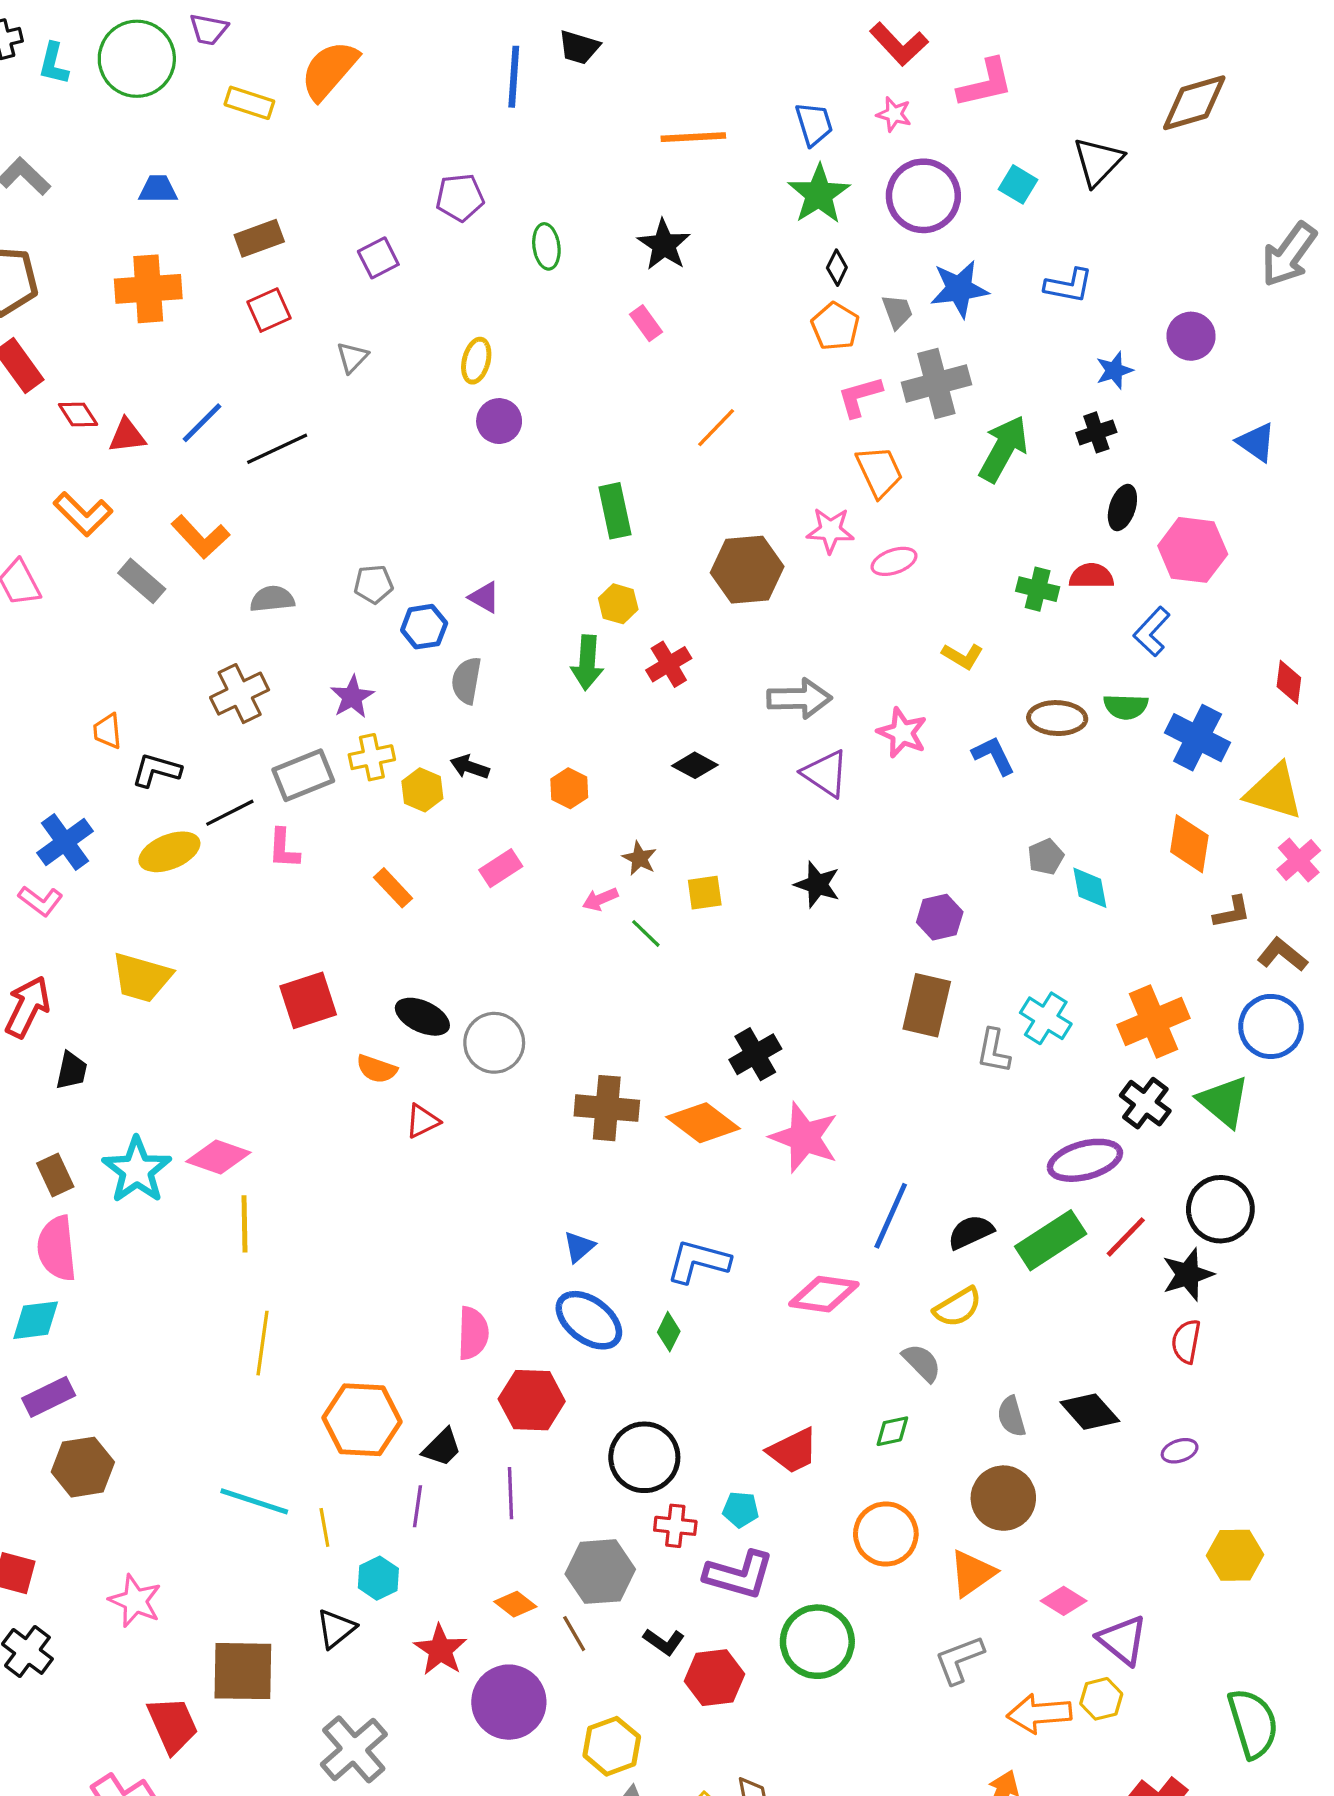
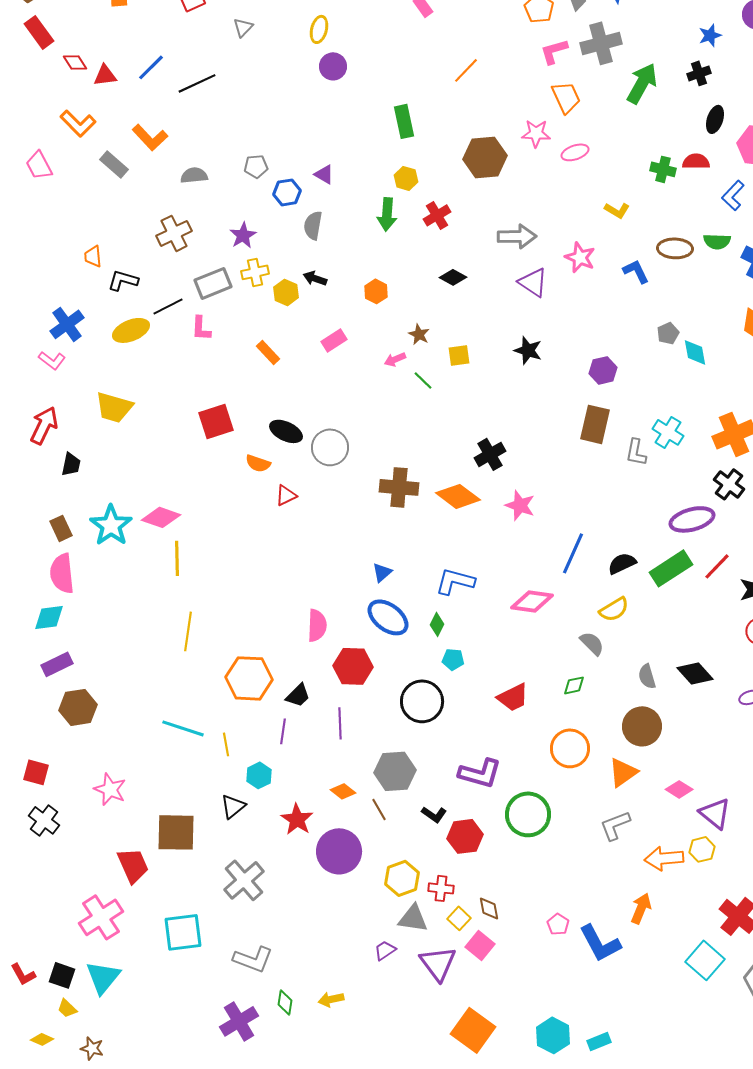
pink star: (804, 1137) -> (520, 505), size x0.7
cyan pentagon: (741, 1510) -> (453, 659), moved
red cross: (675, 1526) -> (441, 888), moved

